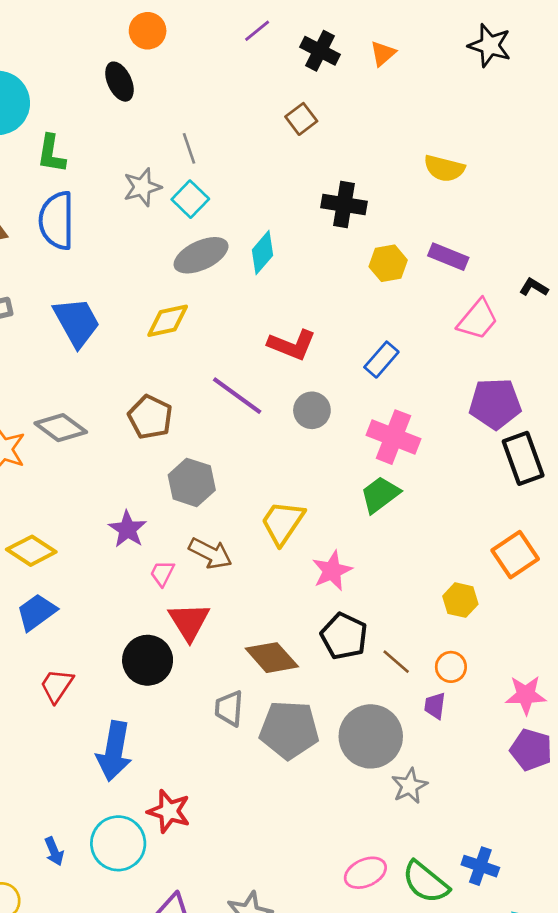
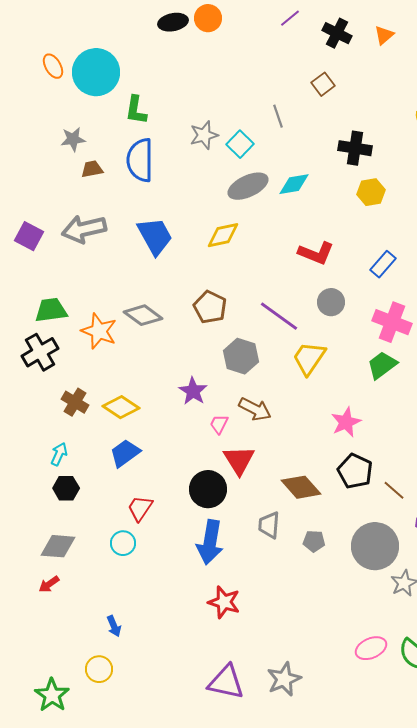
black ellipse: (119, 82) -> (173, 22), moved, turned -76
gray line: (189, 148) -> (278, 116), moved
cyan diamond: (262, 253) -> (294, 184), turned 40
yellow hexagon: (388, 263) -> (371, 192), moved
purple line: (237, 396) -> (279, 316), moved
yellow trapezoid: (283, 523) -> (309, 358), moved
gray pentagon: (289, 730) -> (314, 541), size x0.5
blue arrow: (114, 751) -> (210, 542), moved
cyan circle: (118, 843) -> (123, 543), moved, size x0.6
blue arrow: (54, 851) -> (114, 626), moved

